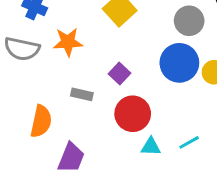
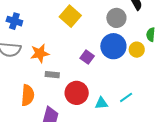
orange star: (68, 42) -> (40, 53), moved
purple square: (120, 74) -> (87, 57), moved
red circle: (133, 114) -> (77, 93), moved

